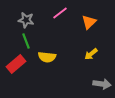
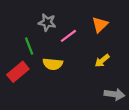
pink line: (60, 13) -> (68, 36), moved
gray star: (26, 20) -> (47, 22), moved

